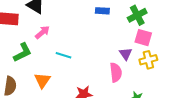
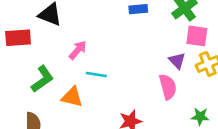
pink arrow: (42, 32) -> (78, 50), moved
orange triangle: (42, 80) -> (72, 97), moved, turned -42

